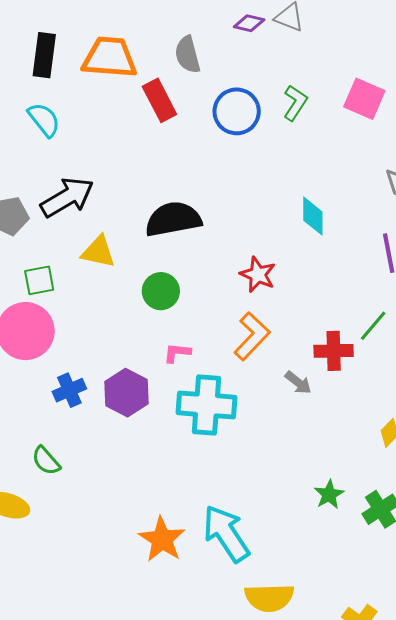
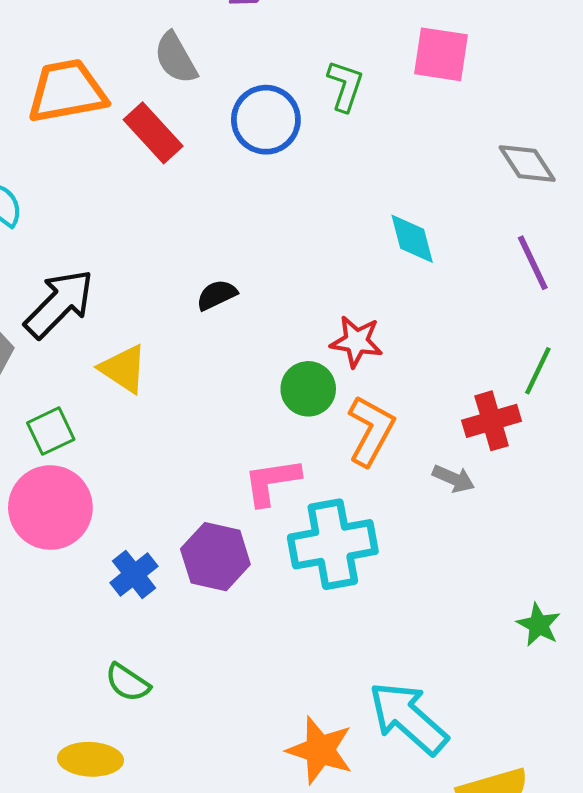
black semicircle: (173, 219) -> (217, 295), size x0.5
yellow triangle: (98, 252) -> (123, 369), turned 36
green circle: (161, 291) -> (308, 389), moved
pink L-shape: (177, 353) -> (272, 482), size x1.5

